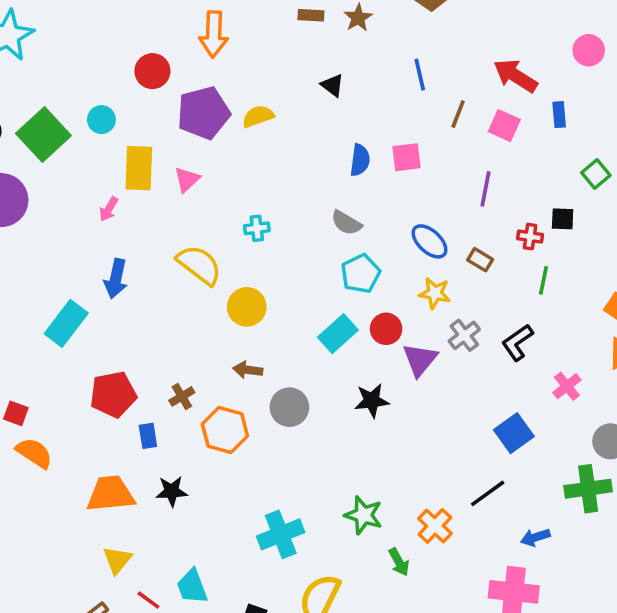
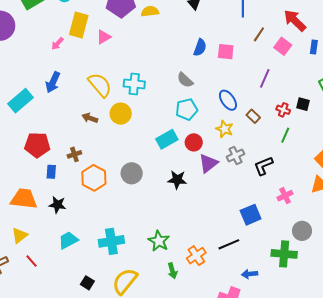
cyan cross: (257, 228) -> (134, 84), moved, size x1.5
brown arrow: (248, 370) -> (90, 118), moved
cyan trapezoid: (192, 587) -> (68, 240), moved, turned 70

